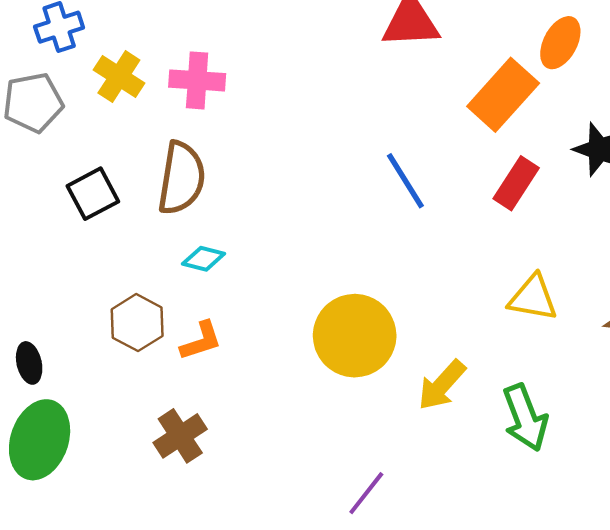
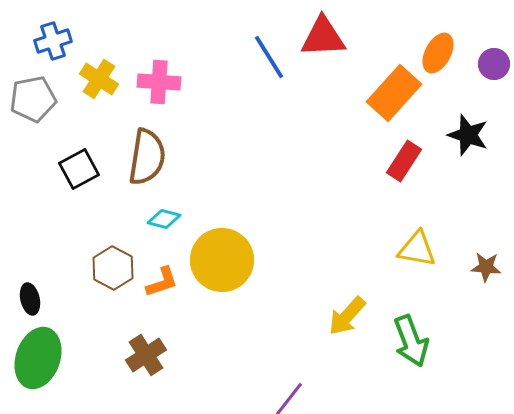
blue line: (405, 181) -> (269, 57), moved
yellow circle: (355, 336) -> (222, 260), moved

